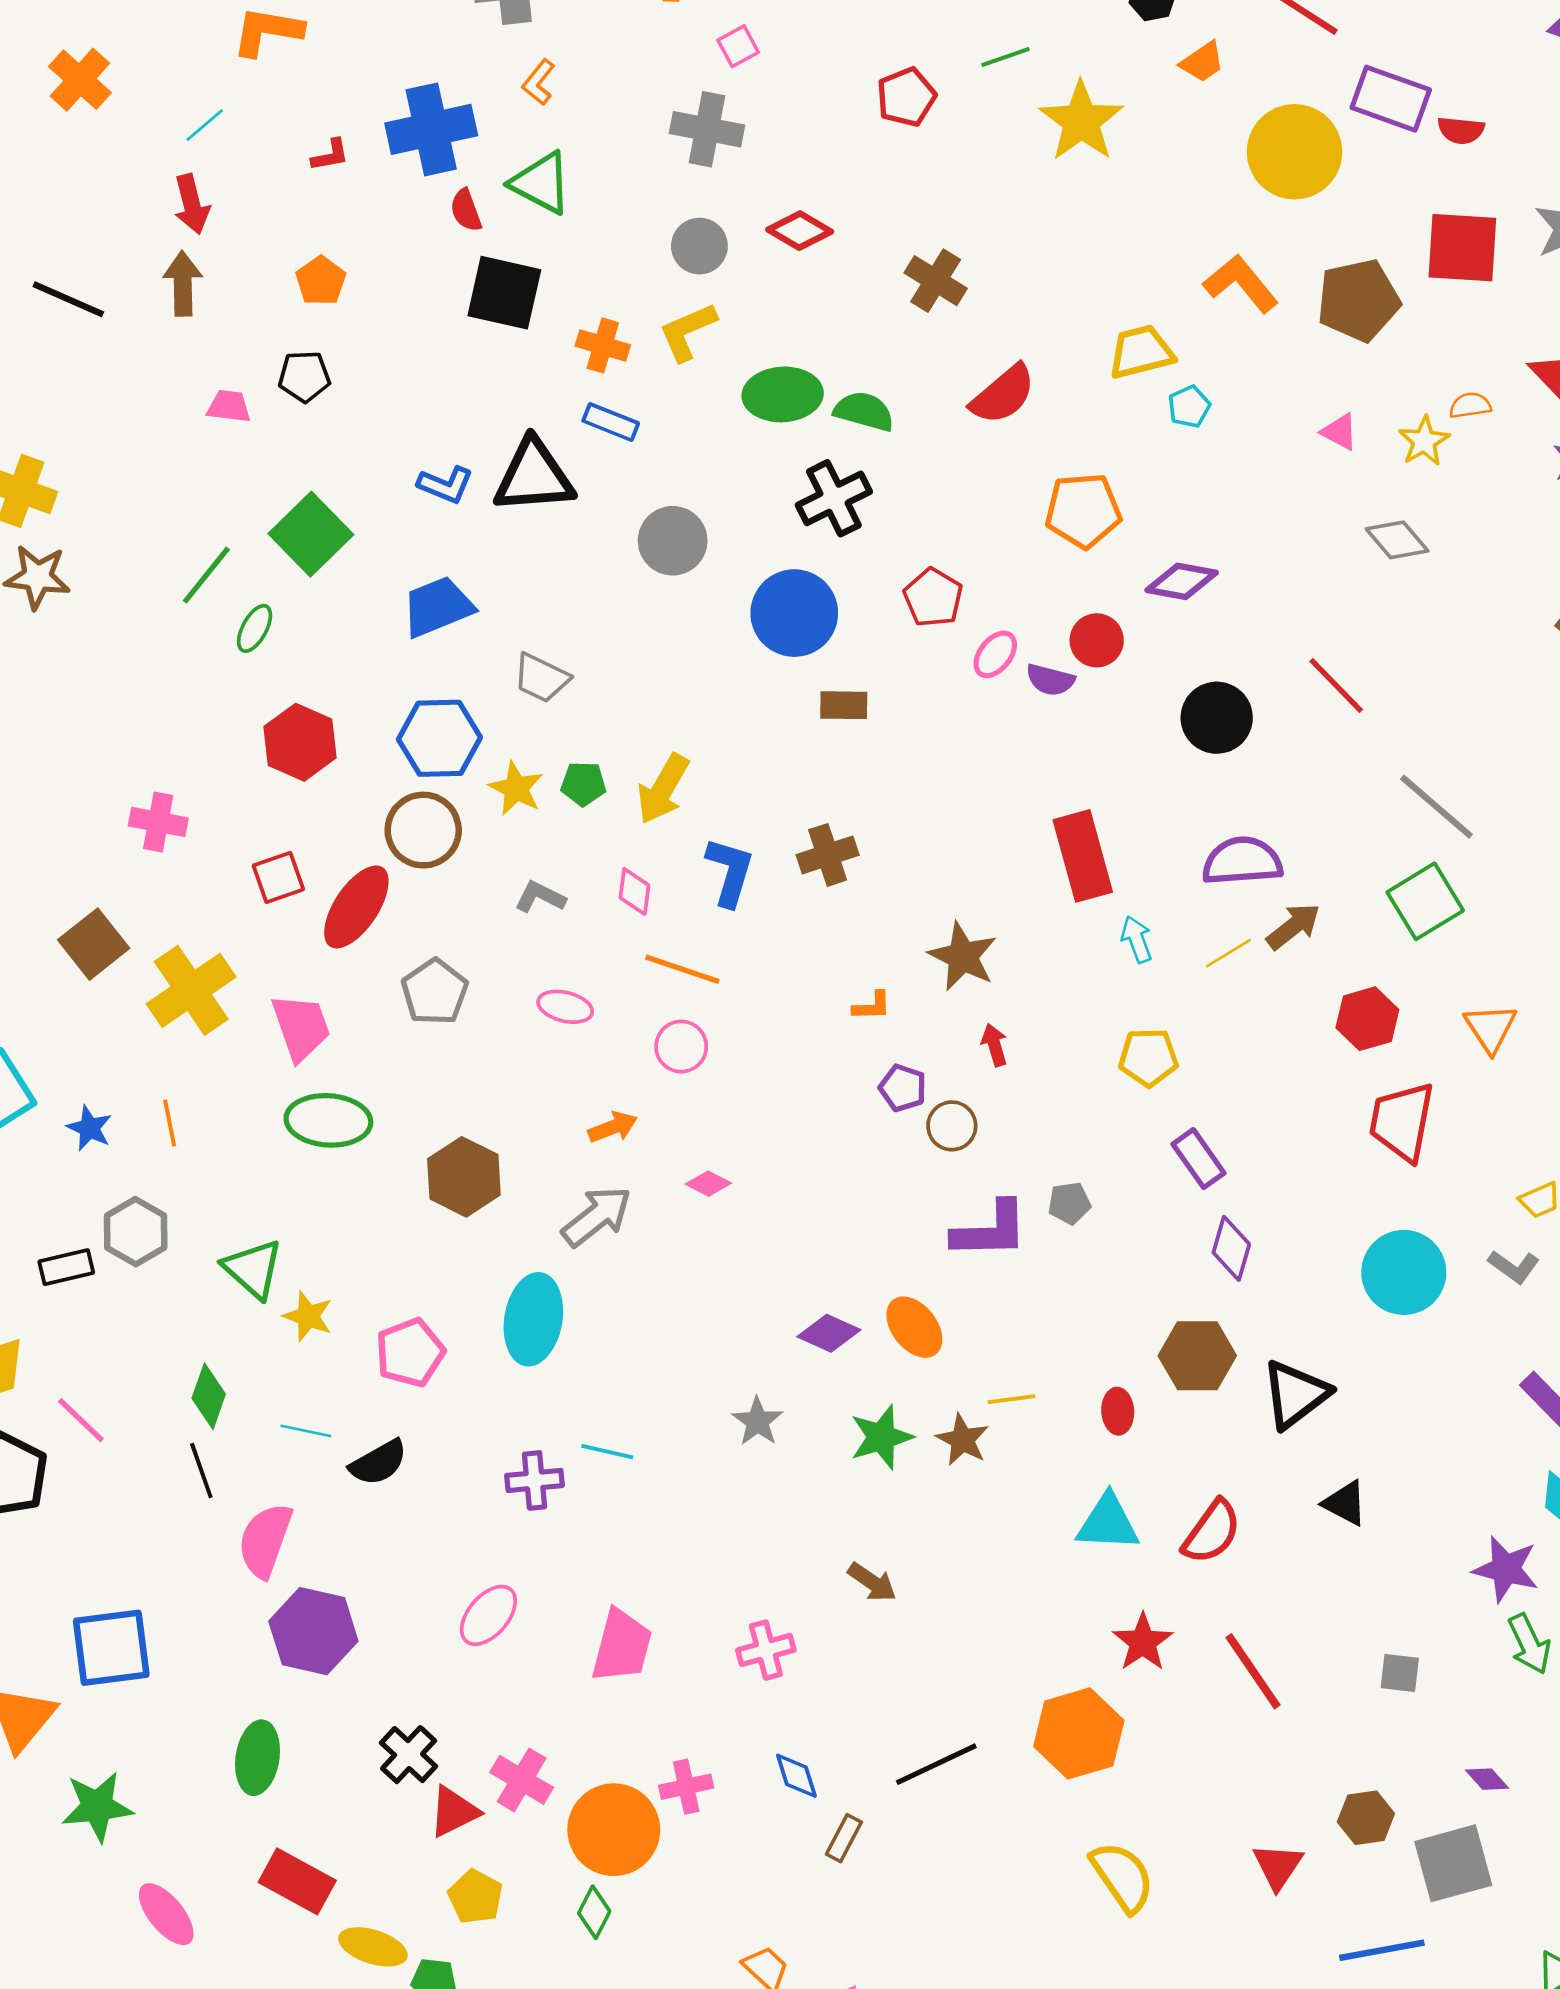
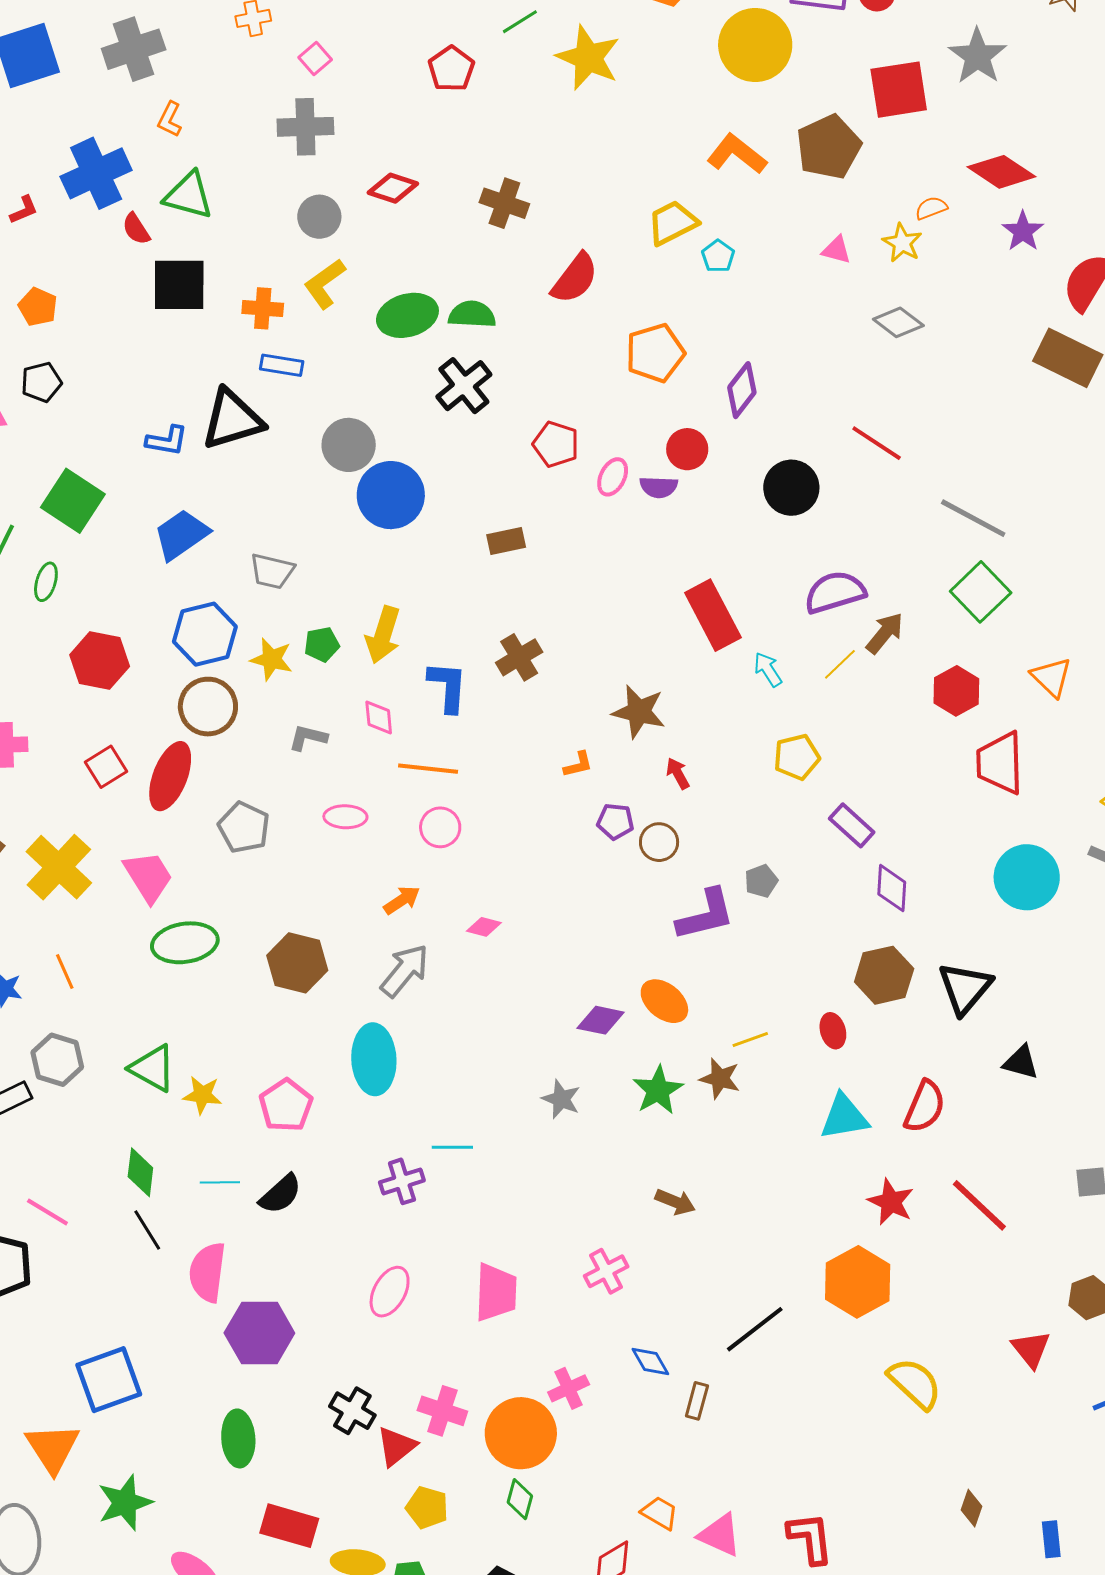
purple diamond: (1182, 581) -> (742, 390), turned -50
blue circle: (794, 613) -> (391, 495), moved

